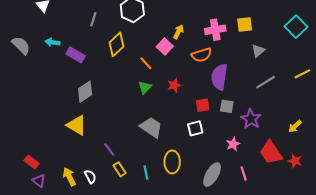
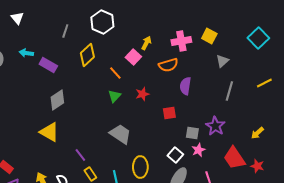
yellow square: (245, 24) -> (209, 36), turned 35
purple semicircle: (219, 77) -> (185, 86), size x0.7
gray line: (266, 82) -> (229, 91), turned -42
gray square: (227, 106) -> (192, 133), moved
white square: (195, 128) -> (175, 155), moved, turned -35

